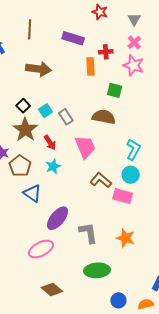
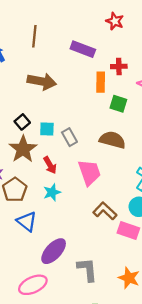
green square: (115, 90) -> (118, 104), moved
cyan square: (45, 111) -> (47, 129), turned 32

